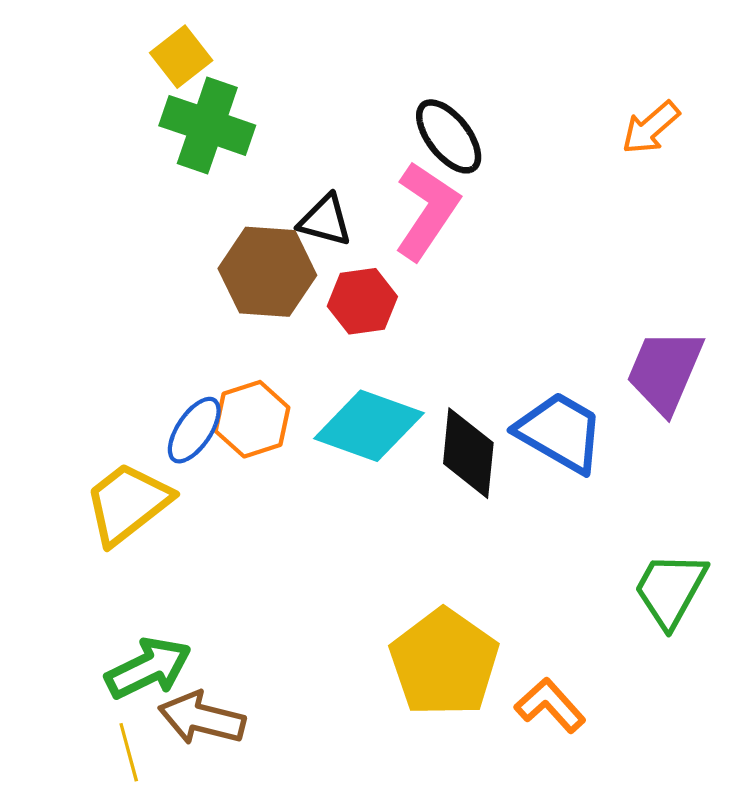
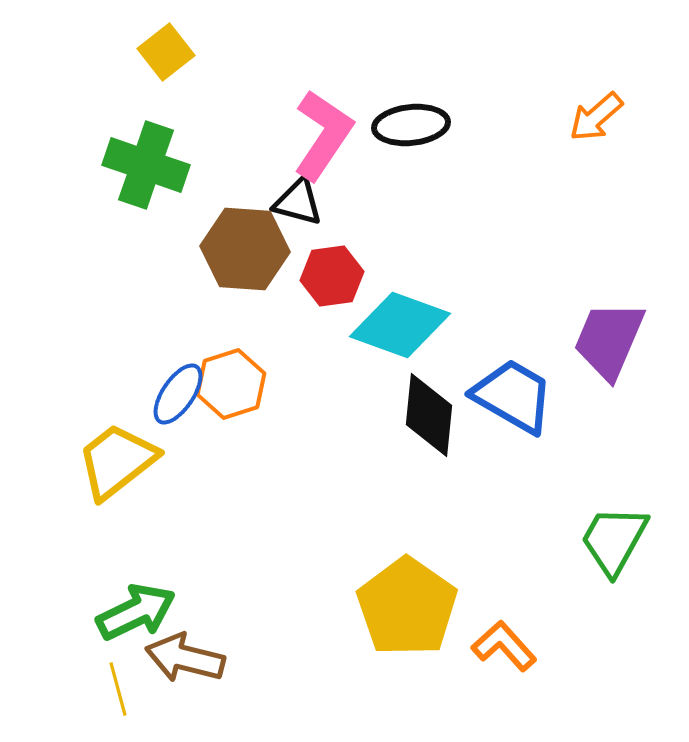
green cross: (207, 125) -> (146, 165), moved
black ellipse: (449, 136) -> (411, 125), turned -58
pink L-shape: (427, 211) -> (323, 135), moved
cyan diamond: (369, 426) -> (400, 325), moved

